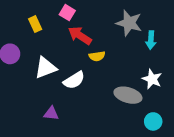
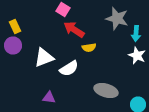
yellow rectangle: (35, 24) -> (15, 26), moved
white star: (152, 79) -> (137, 56), moved
gray ellipse: (128, 95) -> (106, 90), moved

